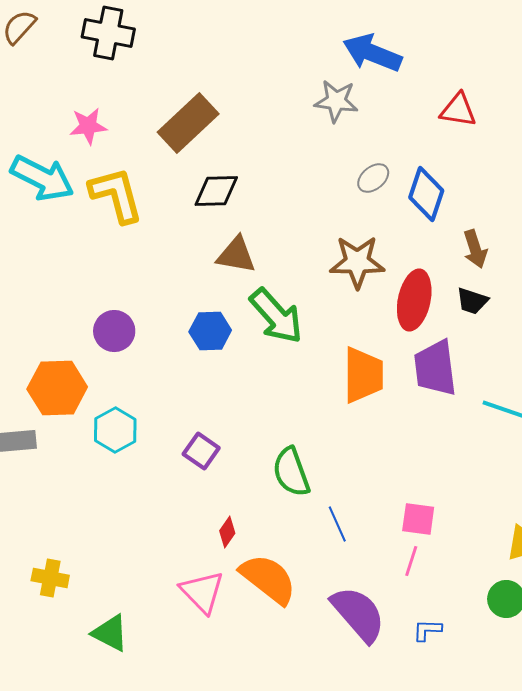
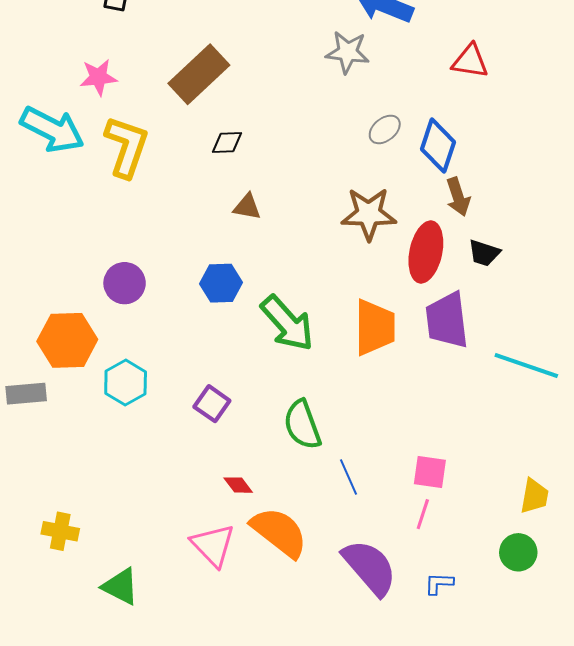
black diamond: (216, 191) -> (227, 143), size x0.7
yellow L-shape: (116, 195) -> (127, 147), turned 34
brown arrow: (475, 249) -> (458, 197), moved
brown triangle: (236, 255) -> (247, 207), size x0.7
green arrow: (276, 316) -> (287, 323), moved
red diamond: (227, 532) -> (238, 485), turned -72

